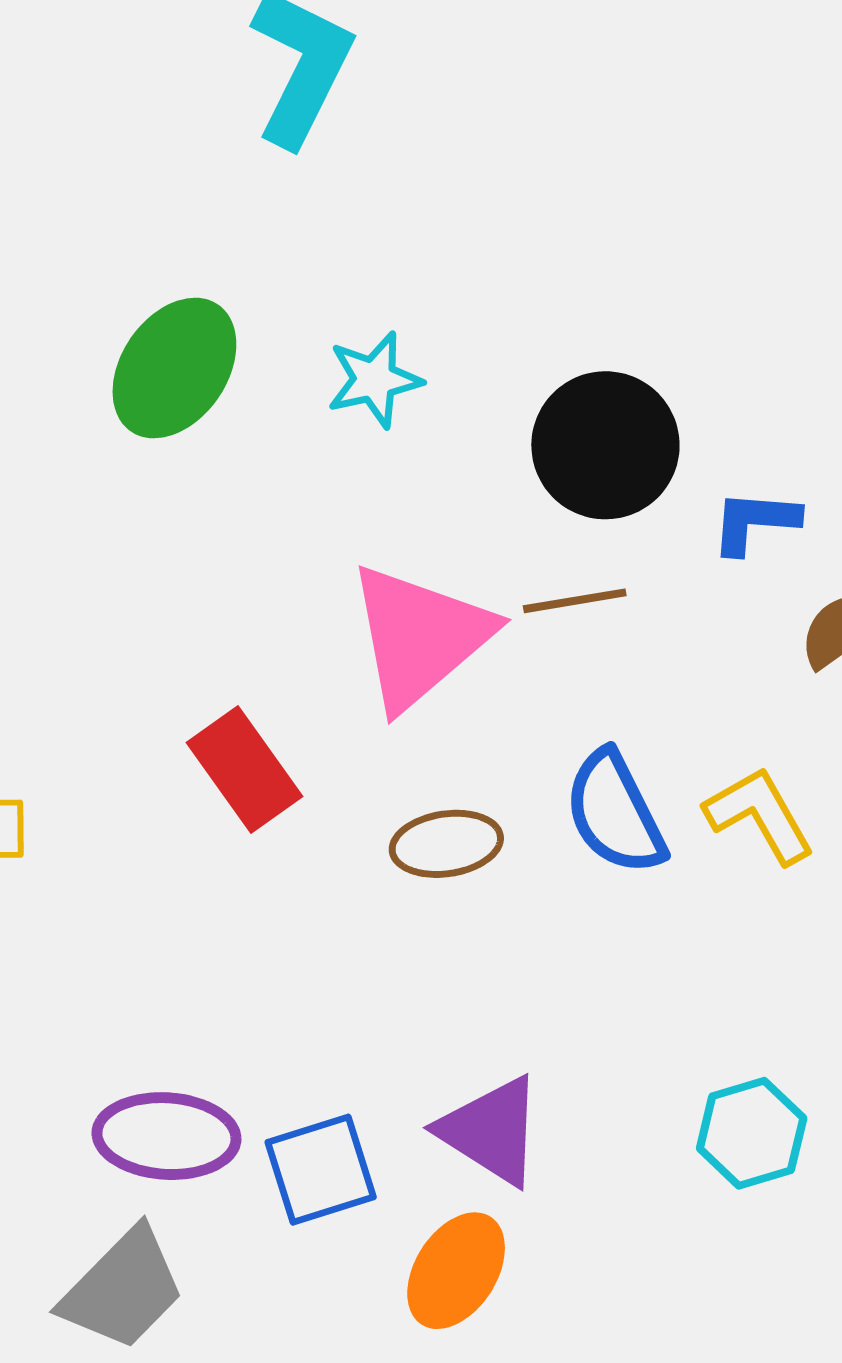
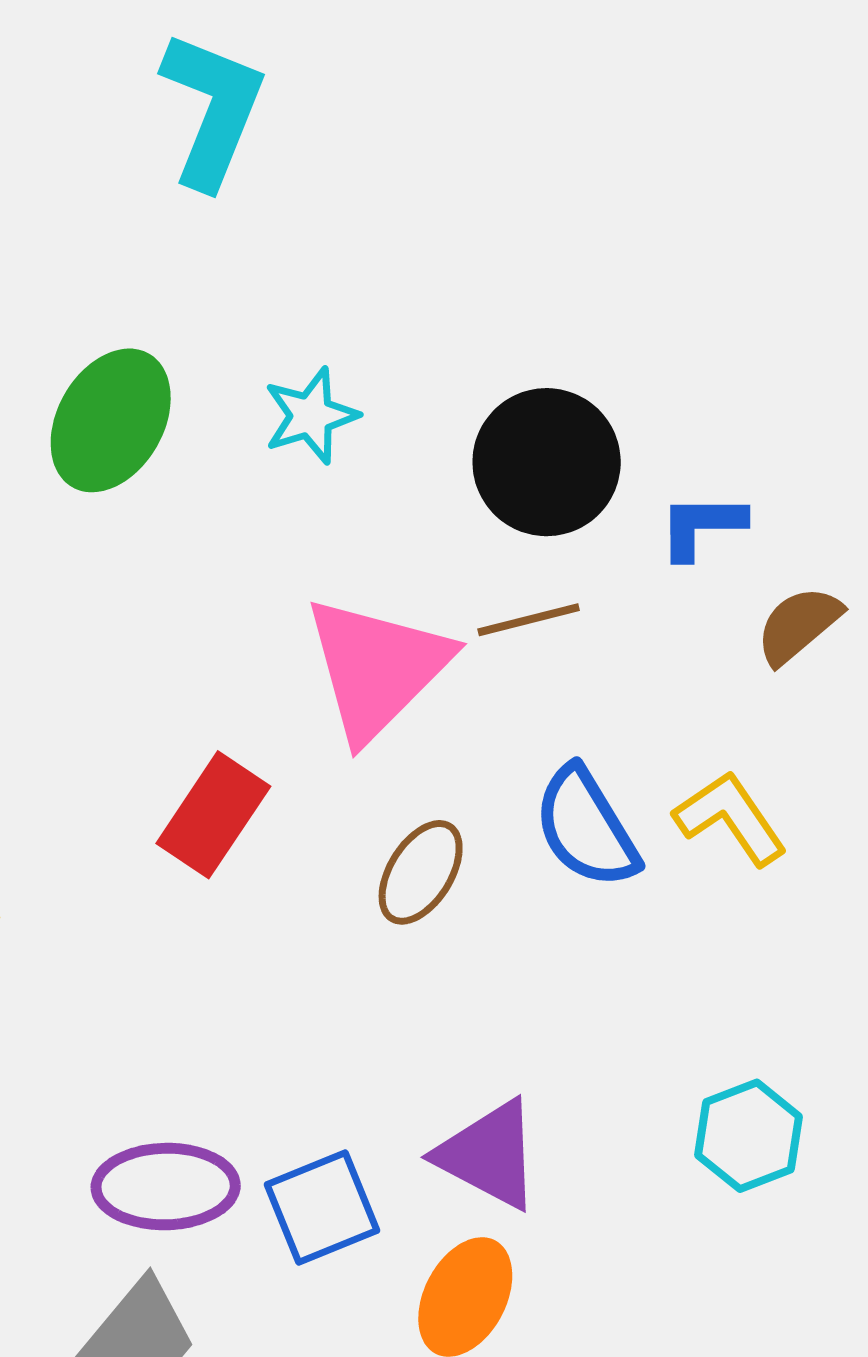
red rectangle: (244, 770) -> (213, 815), turned 74
brown ellipse: (446, 844) -> (421, 872), turned -45

